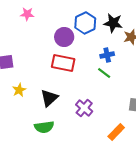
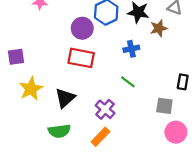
green line: (104, 73) -> (128, 82), moved
yellow star: (19, 90) -> (31, 89), size x1.5
orange rectangle: (116, 132) -> (100, 137), moved

